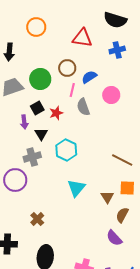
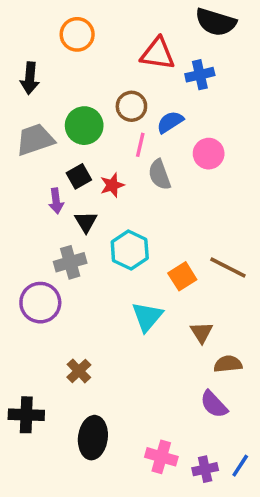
blue cross: (117, 50) -> (200, 75), moved
orange square: (127, 188) -> (182, 276), moved, turned -35
brown semicircle: (122, 215) -> (228, 364), turned 56

